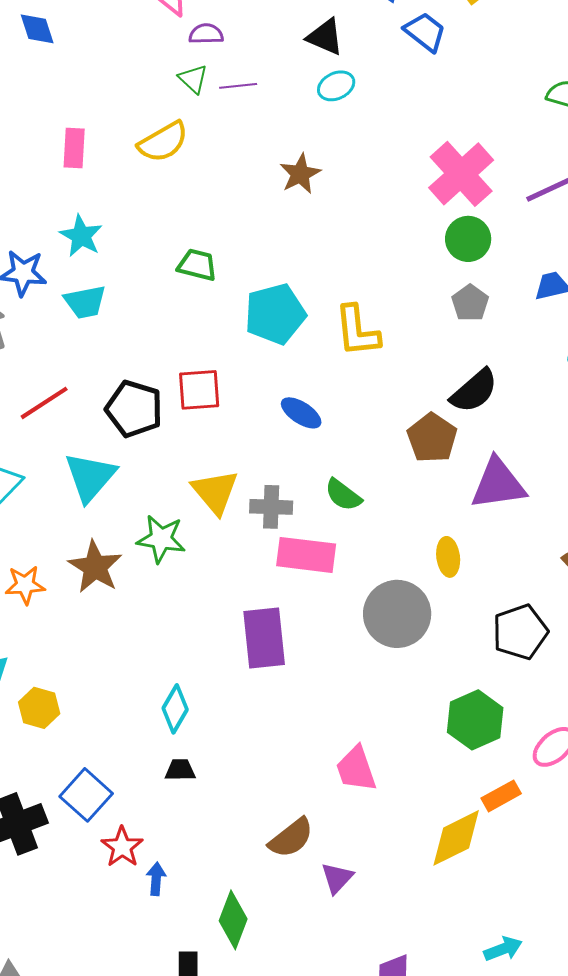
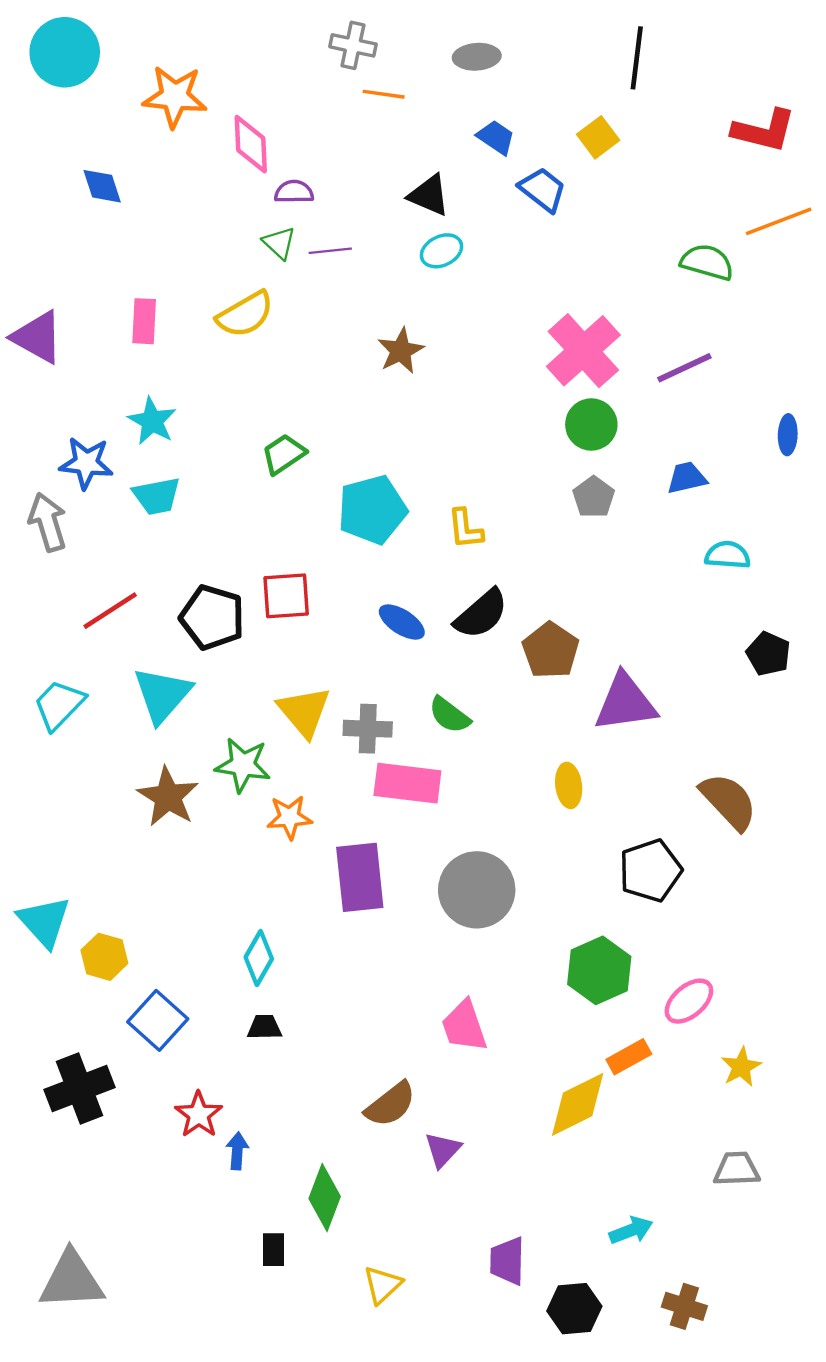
green trapezoid: (197, 265) -> (284, 454), turned -48
yellow L-shape: (357, 331) -> (465, 529), size x0.7
black semicircle: (474, 391) -> (481, 614), moved
orange star: (25, 585) -> (289, 817), moved
gray circle: (397, 614) -> (477, 890), moved
blue square: (86, 795) -> (158, 1020), moved

